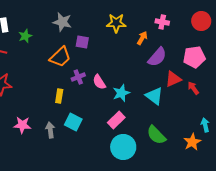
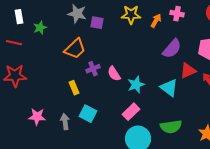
orange arrow: (142, 38) -> (156, 21), moved
purple square: (82, 42) -> (97, 23), moved
yellow rectangle: (59, 96) -> (74, 88), turned -32
green semicircle: (156, 135) -> (171, 127), turned -55

